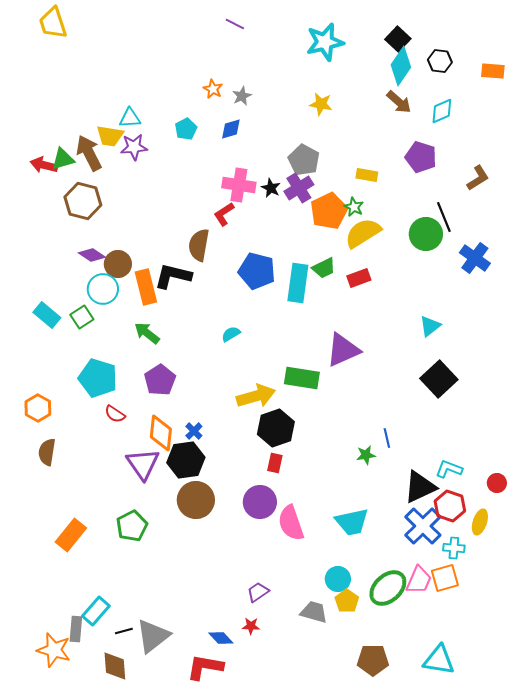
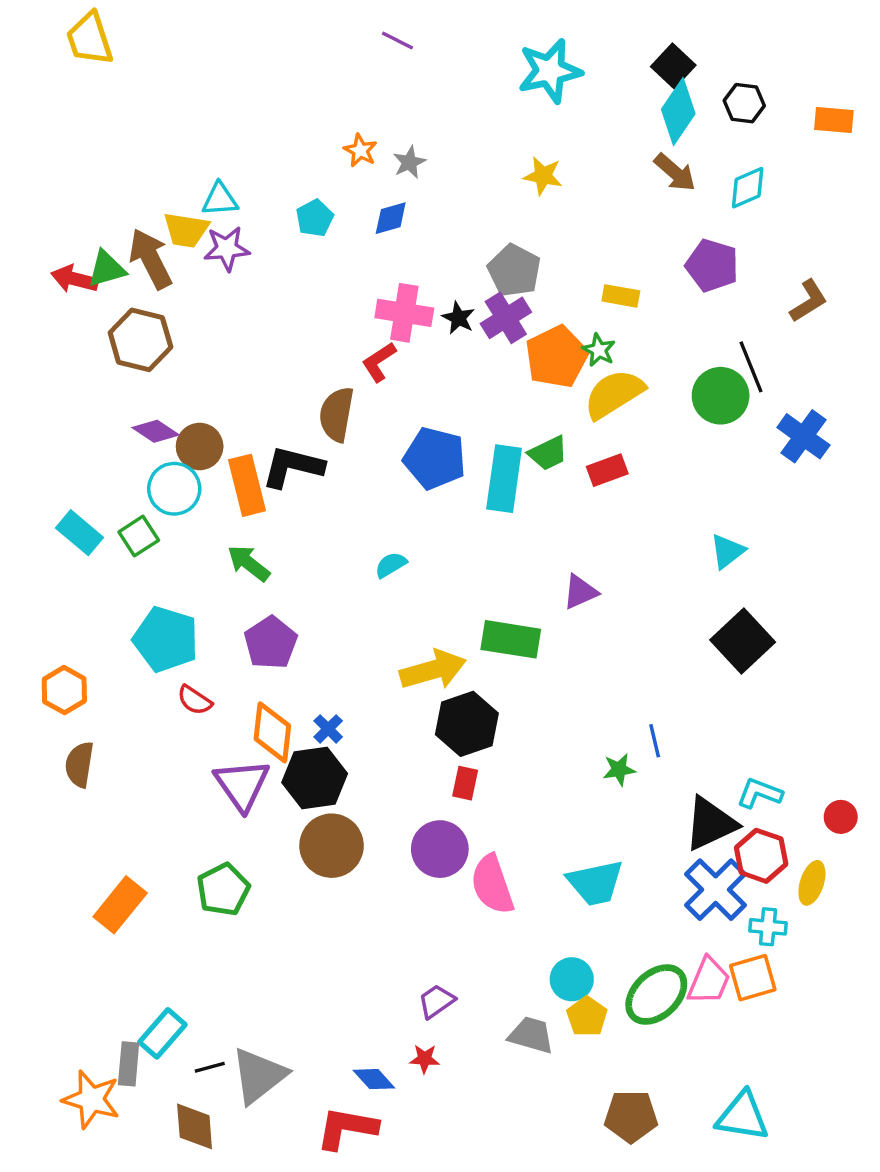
purple triangle: (343, 350) -> (580, 592), size x0.6

